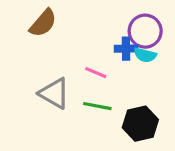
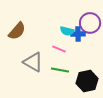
brown semicircle: (43, 23) -> (17, 31), moved
cyan semicircle: (145, 55) -> (67, 31), moved

